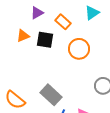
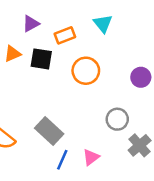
cyan triangle: (92, 13) -> (103, 24), turned -35
orange rectangle: (63, 22) -> (65, 35), turned -63

